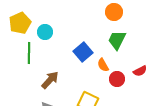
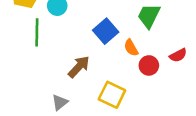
brown arrow: (50, 80) -> (79, 67), moved

